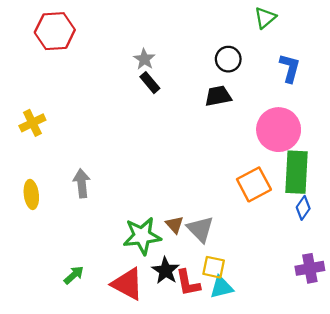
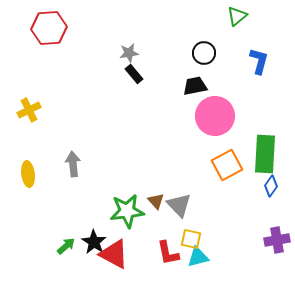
gray star: (144, 59) -> (129, 53), turned 30
pink circle: (279, 130) -> (215, 116), moved
black star: (166, 271) -> (94, 242), moved

